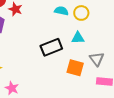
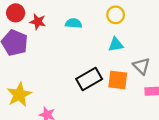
cyan semicircle: (61, 11) -> (74, 23), moved
black rectangle: (51, 47) -> (89, 79), moved

